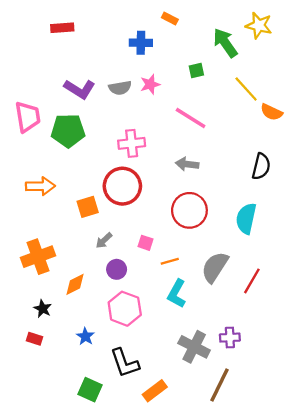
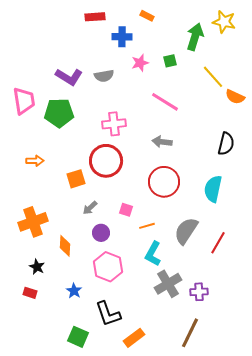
red rectangle: (62, 28) -> (95, 17), moved
green arrow: (225, 43) -> (195, 37), turned 52
pink star: (150, 84) -> (140, 63), moved
orange arrow: (40, 186) -> (35, 161), size x0.7
orange diamond: (75, 284) -> (65, 246), turned -60
gray cross: (194, 347) -> (168, 284), moved, turned 32

